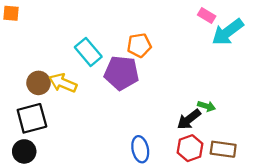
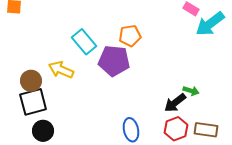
brown circle: (39, 83) -> (31, 81), moved
black circle: (24, 151) -> (43, 131), moved

